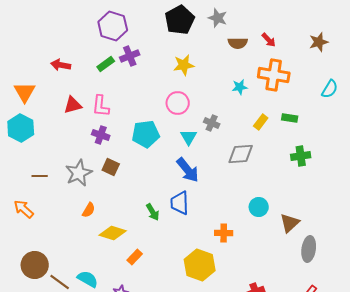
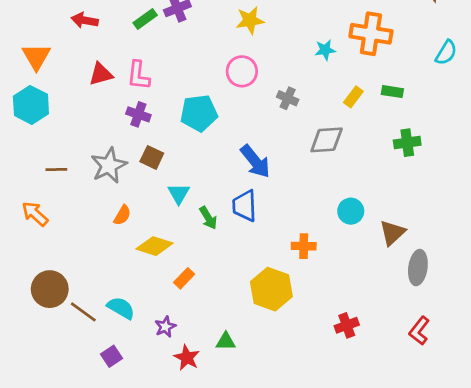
cyan triangle: (189, 137) -> (179, 194), moved

